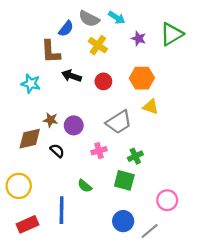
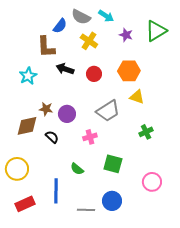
cyan star: (31, 84) -> (28, 76), turned 30
green cross: (135, 156) -> (146, 132), moved
gray line: (150, 231) -> (86, 210), moved, turned 42

